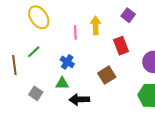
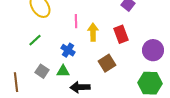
yellow arrow: (96, 25) -> (93, 32), moved
brown line: (14, 65) -> (16, 82), moved
gray square: (36, 93) -> (42, 71), moved

